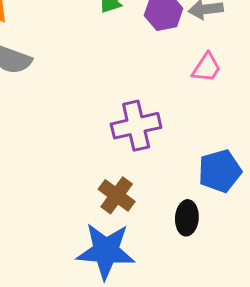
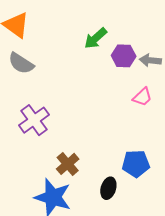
purple cross: (136, 126) -> (34, 120), moved, turned -36

